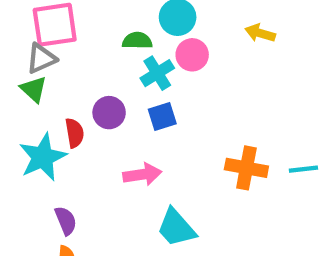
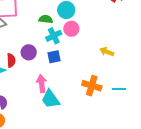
yellow arrow: (260, 33) -> (107, 52), moved
pink arrow: (142, 174) -> (42, 84), turned -96
cyan trapezoid: (176, 228) -> (50, 99), moved

